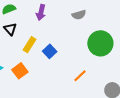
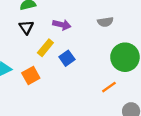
purple arrow: (41, 12) -> (62, 25), moved, turned -98
orange line: (80, 76) -> (109, 87), moved

